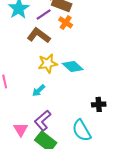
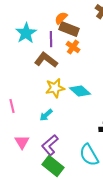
purple line: (44, 14) -> (51, 39), turned -56
pink triangle: (21, 129) -> (22, 142), moved

